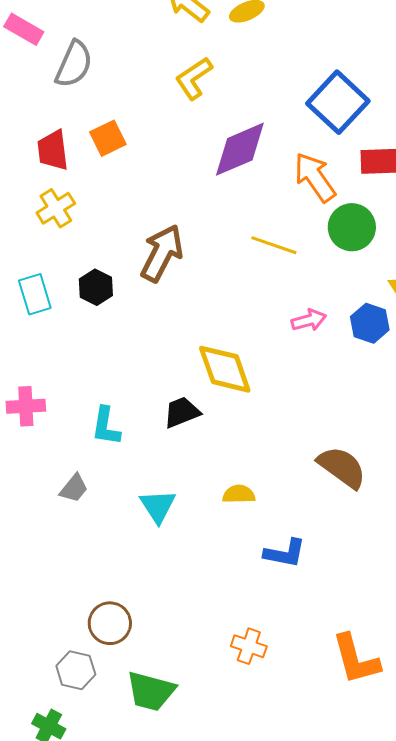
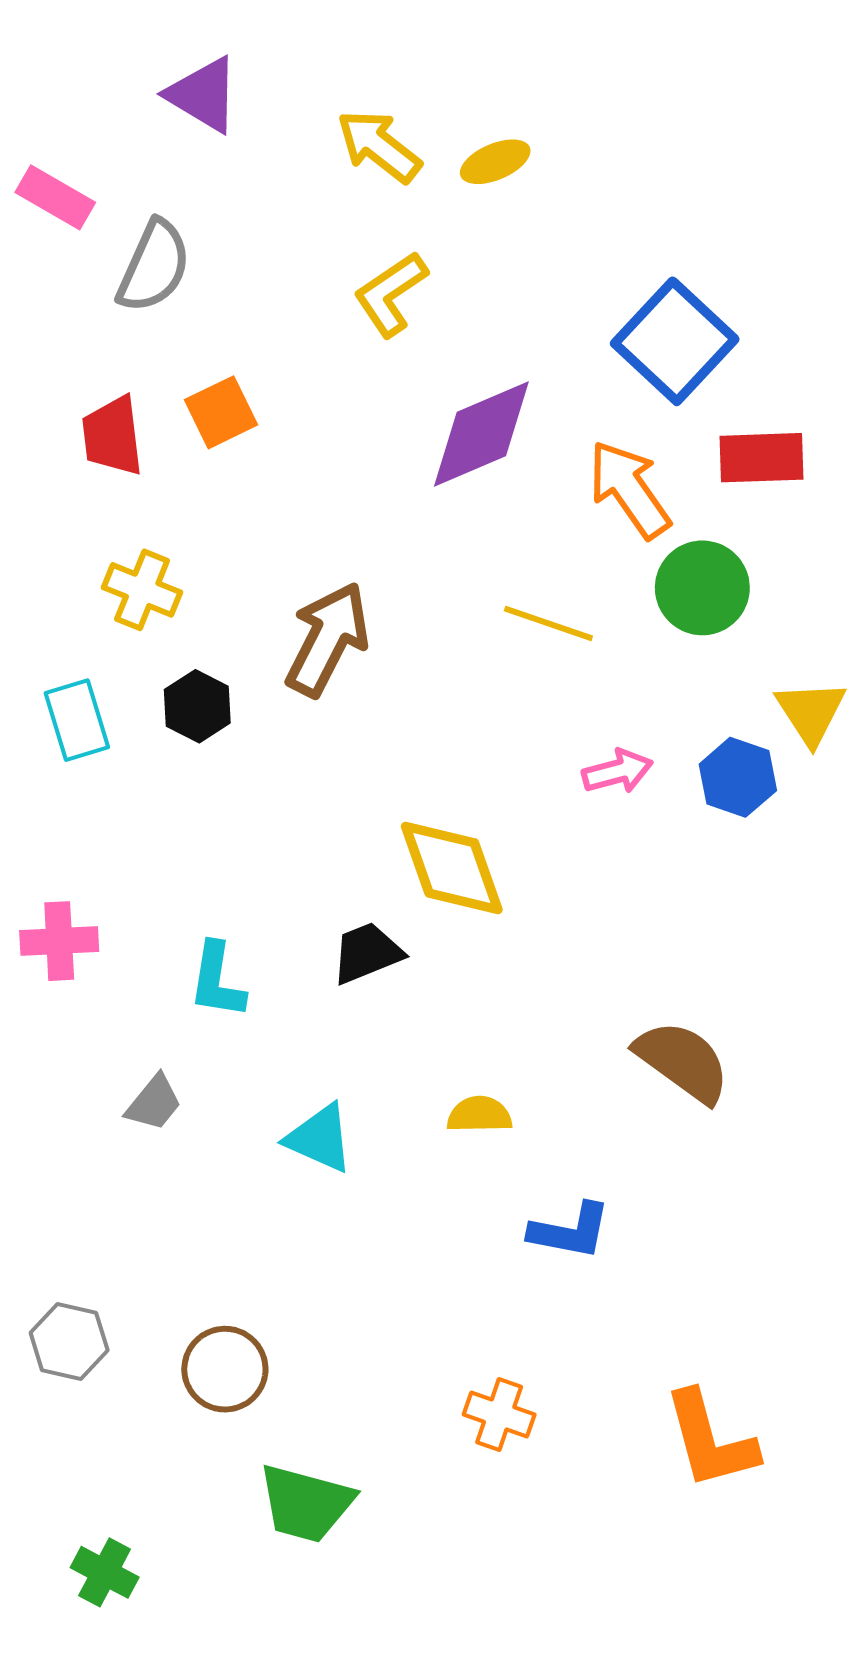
yellow cross: (56, 208) -> (142, 590), moved, turned -36
cyan triangle: (158, 506) -> (320, 1138), turned -33
gray hexagon: (76, 670) -> (69, 1342), moved

